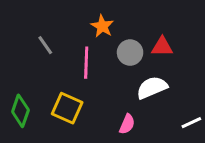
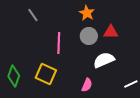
orange star: (102, 26) -> (87, 13), moved
gray line: (45, 45) -> (33, 15), moved

